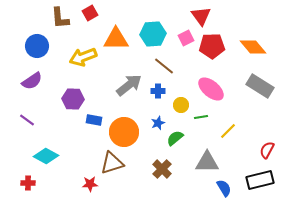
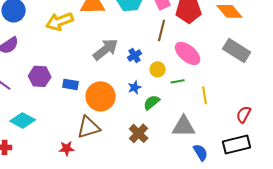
brown line: (164, 66) -> (162, 30), moved, turned 65
blue cross: (158, 91) -> (135, 55), turned -32
purple hexagon: (73, 99) -> (40, 76), moved
yellow line: (228, 131) -> (205, 95), turned -54

